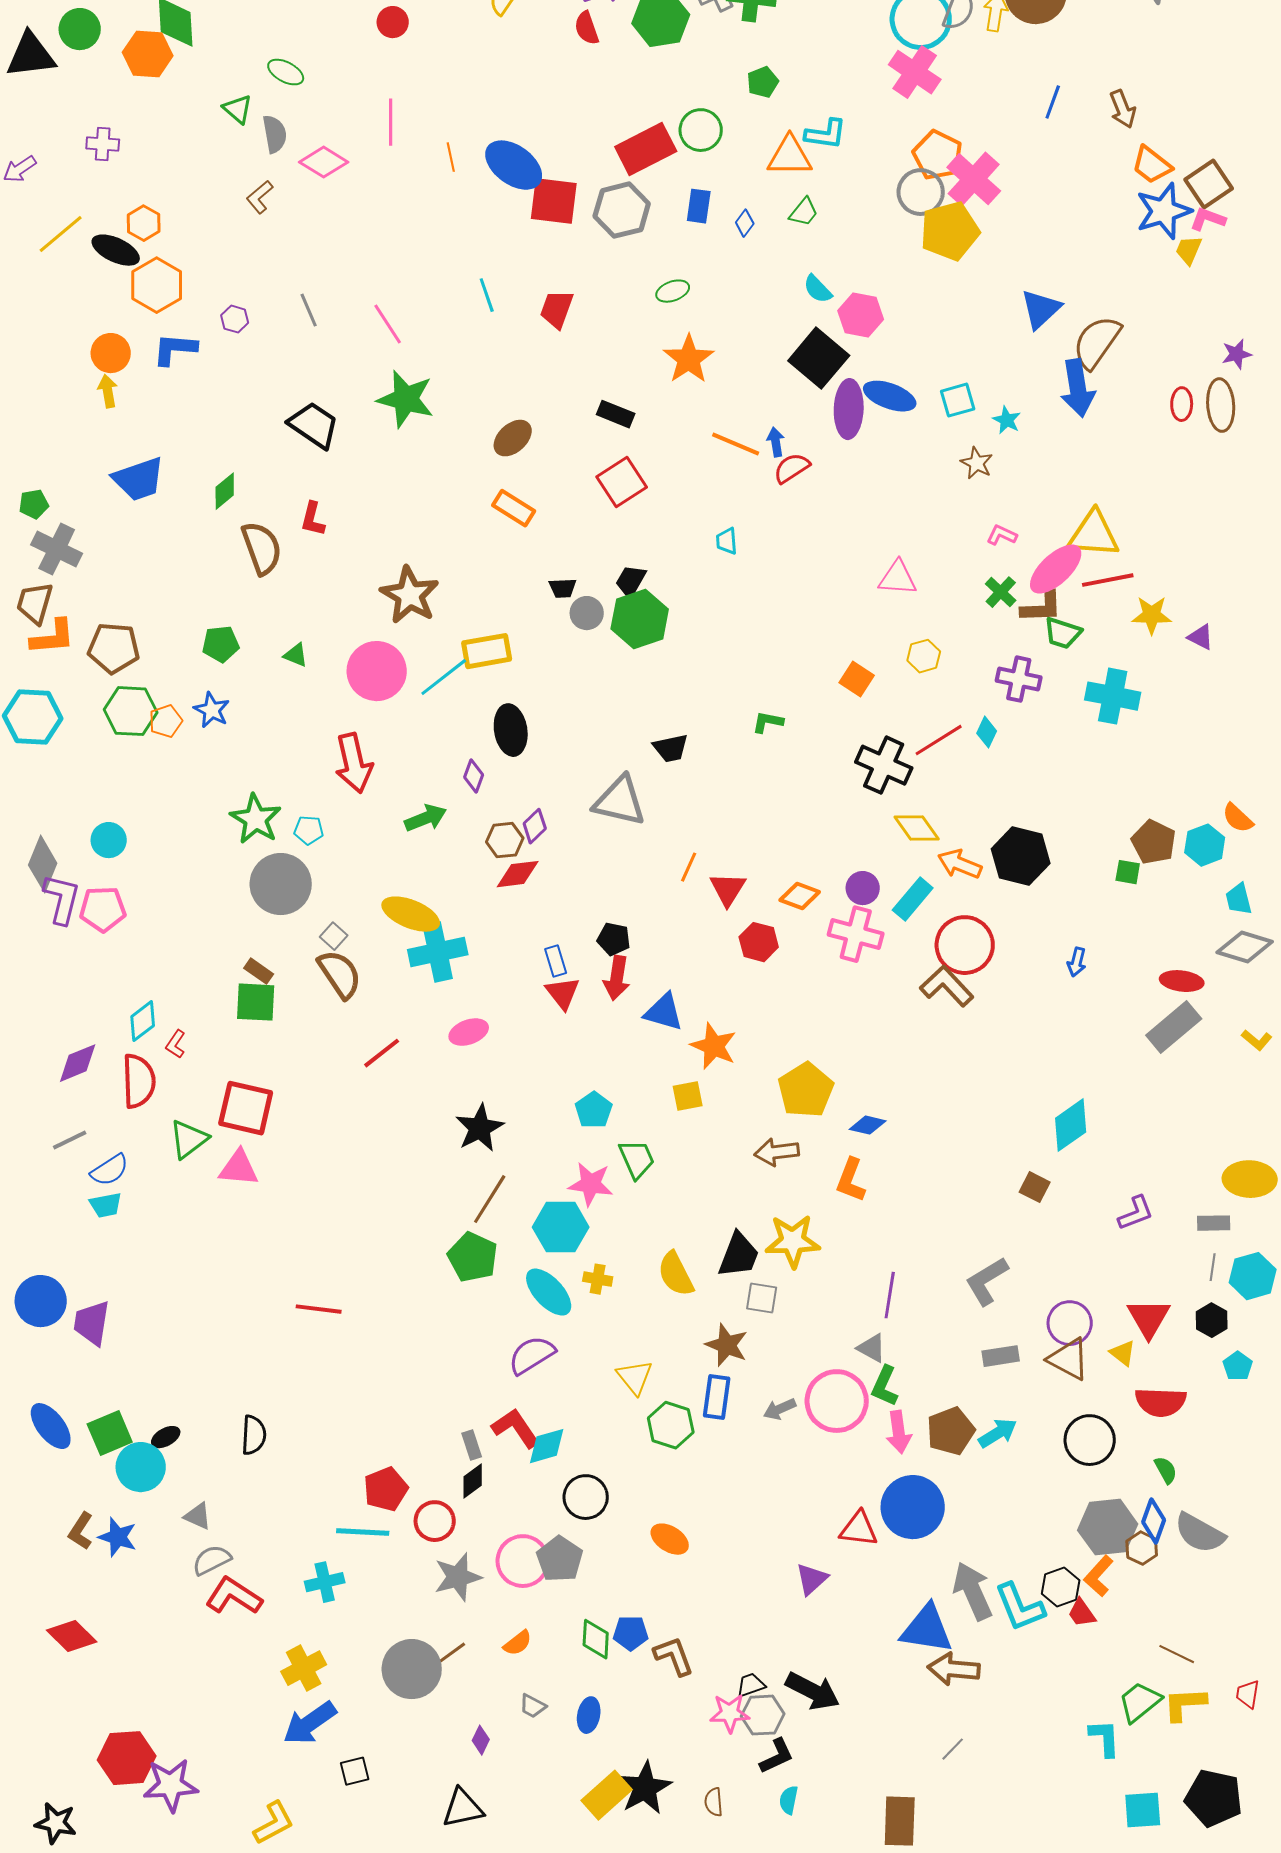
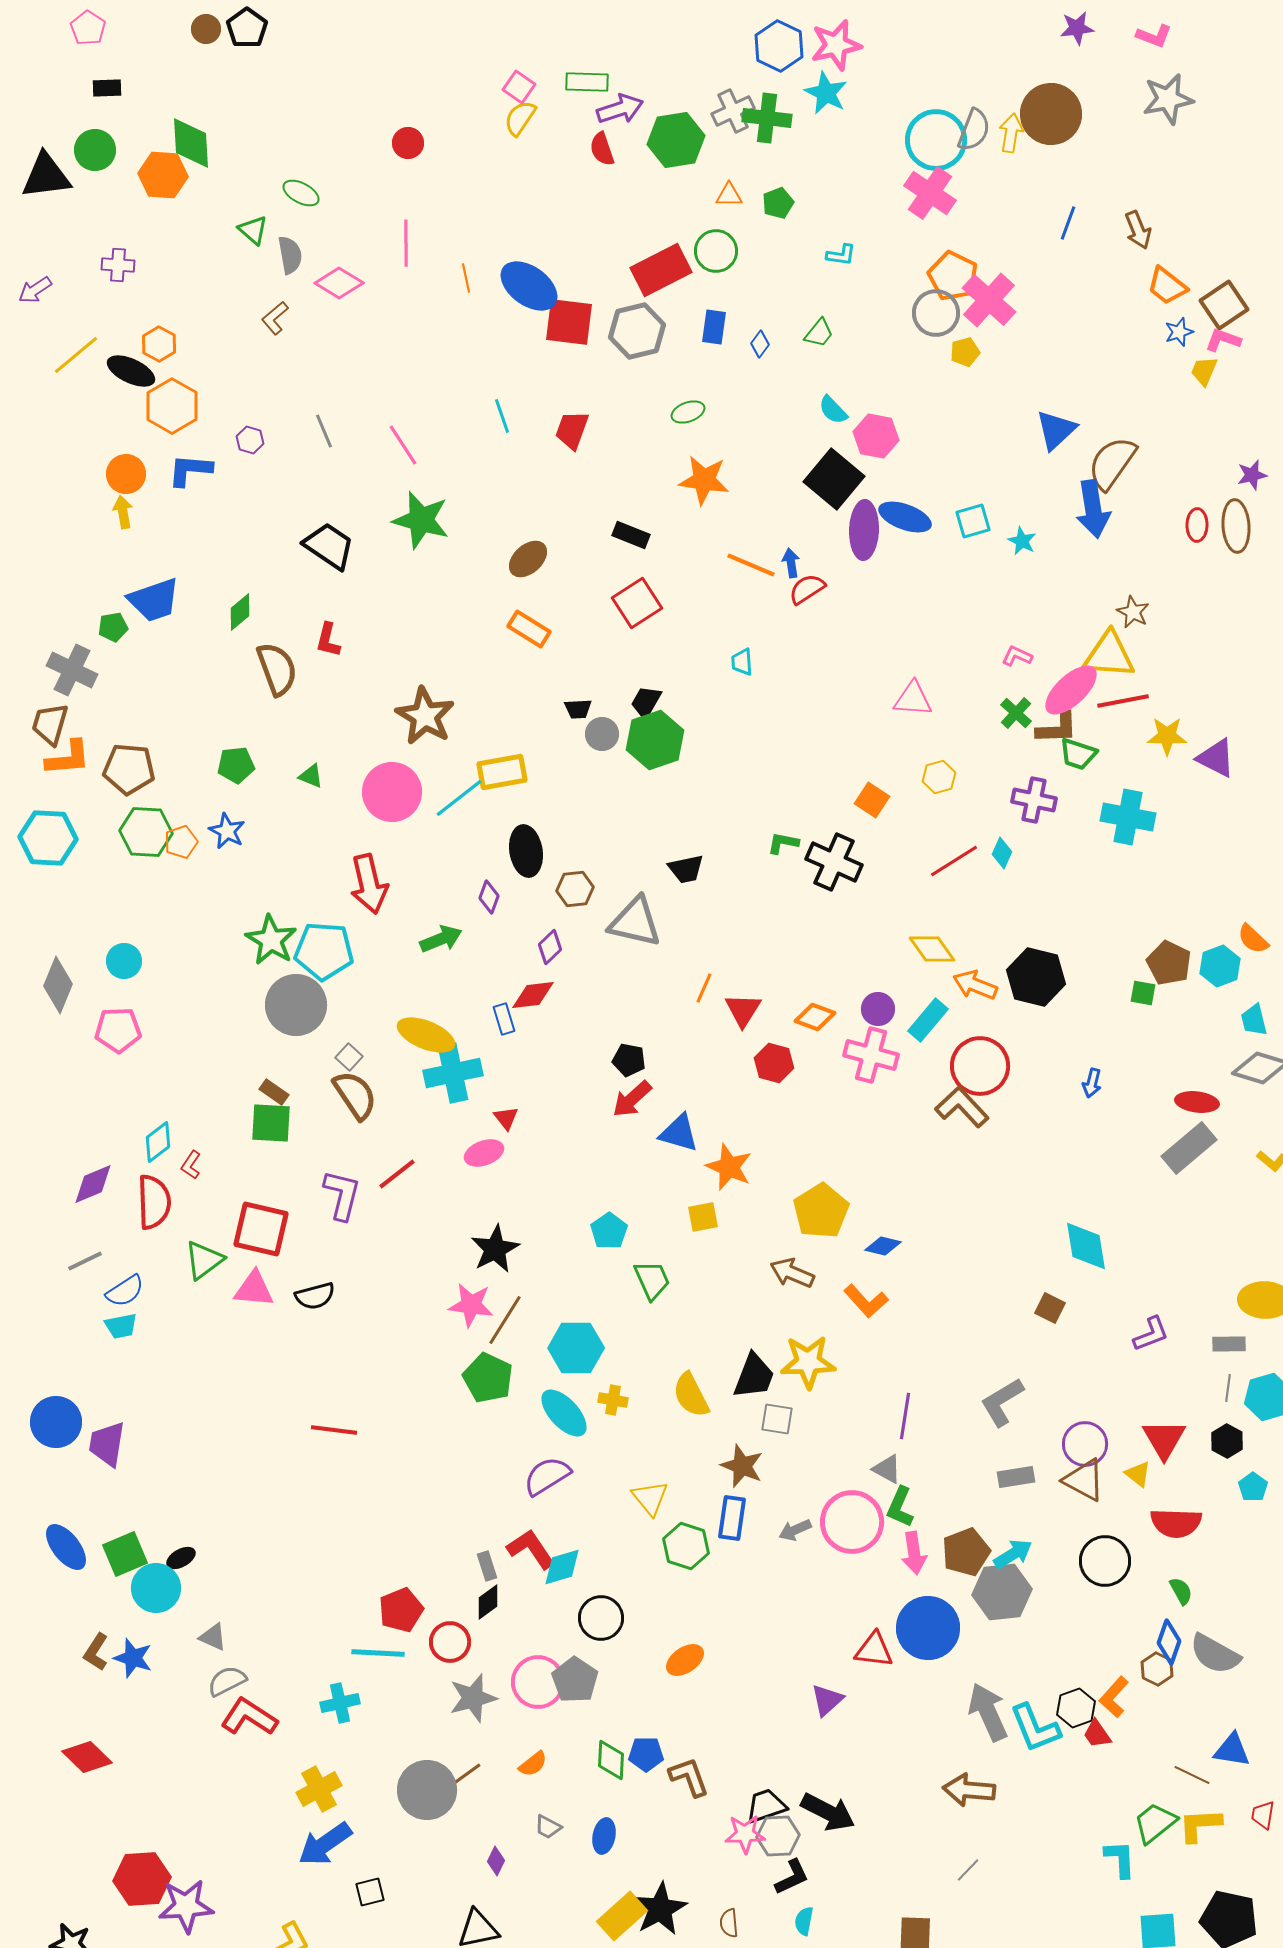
cyan L-shape: (826, 134) -> (841, 255), size x0.7
orange triangle: (790, 156) -> (729, 195), moved, size x0.6
blue star: (1164, 211) -> (1179, 332), size x0.5
yellow pentagon: (950, 231) -> (965, 352), size x0.5
orange star: (689, 359) -> (704, 480), turned -30
brown star: (977, 463) -> (1133, 612), moved
green pentagon: (34, 504) -> (113, 627), moved
purple triangle: (1201, 637) -> (1216, 758), size x1.5
black cross: (884, 765) -> (834, 862), moved
cyan pentagon: (309, 830) -> (324, 951), size x2.0
brown hexagon: (505, 840) -> (575, 889), moved
purple L-shape: (62, 899) -> (342, 1195), moved
blue rectangle: (556, 961) -> (504, 1019), moved
red arrow: (617, 978) -> (632, 1099), turned 39
red triangle: (563, 993) -> (506, 1118), moved, size x0.7
cyan diamond: (1071, 1125) -> (1086, 1246), turned -64
brown arrow: (777, 1152) -> (792, 1273), turned 30
orange L-shape: (851, 1180) -> (866, 1301), turned -63
pink star: (591, 1184) -> (471, 1305), moved
black semicircle: (254, 1435) -> (315, 1296), moved, turned 72
gray hexagon: (1108, 1527) -> (1002, 1592), moved
orange ellipse: (670, 1539) -> (685, 1660), turned -66
blue triangle: (927, 1629) -> (1232, 1750), moved, size x0.7
black trapezoid: (751, 1685) -> (766, 1806), size x1.4

